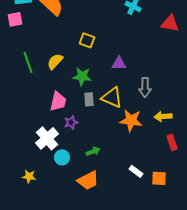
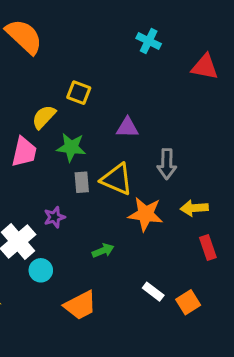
yellow semicircle: (55, 61) -> (44, 117), moved
pink trapezoid: (58, 101) -> (24, 152), moved
green arrow: (93, 151) -> (103, 251), moved
orange square: (159, 178) -> (188, 302), turned -35

